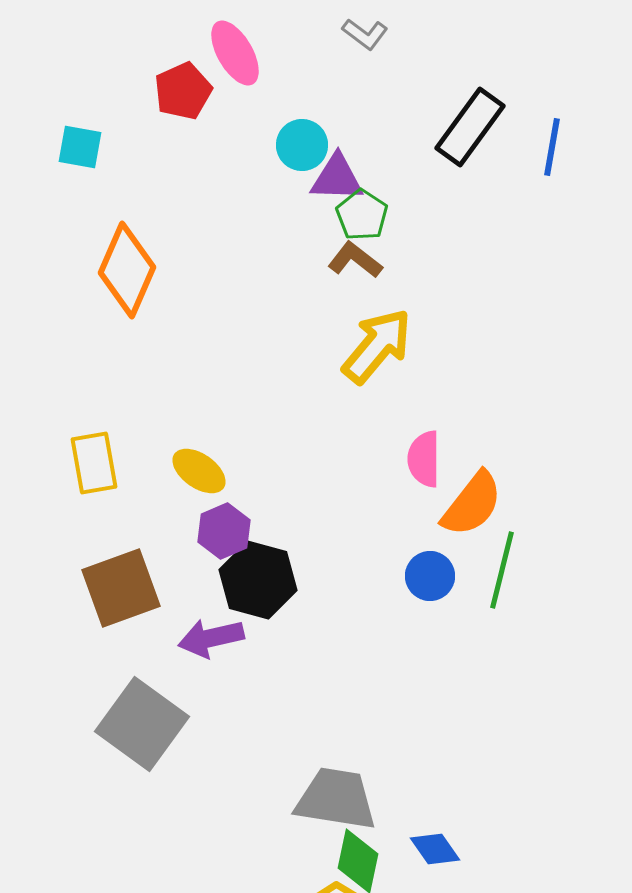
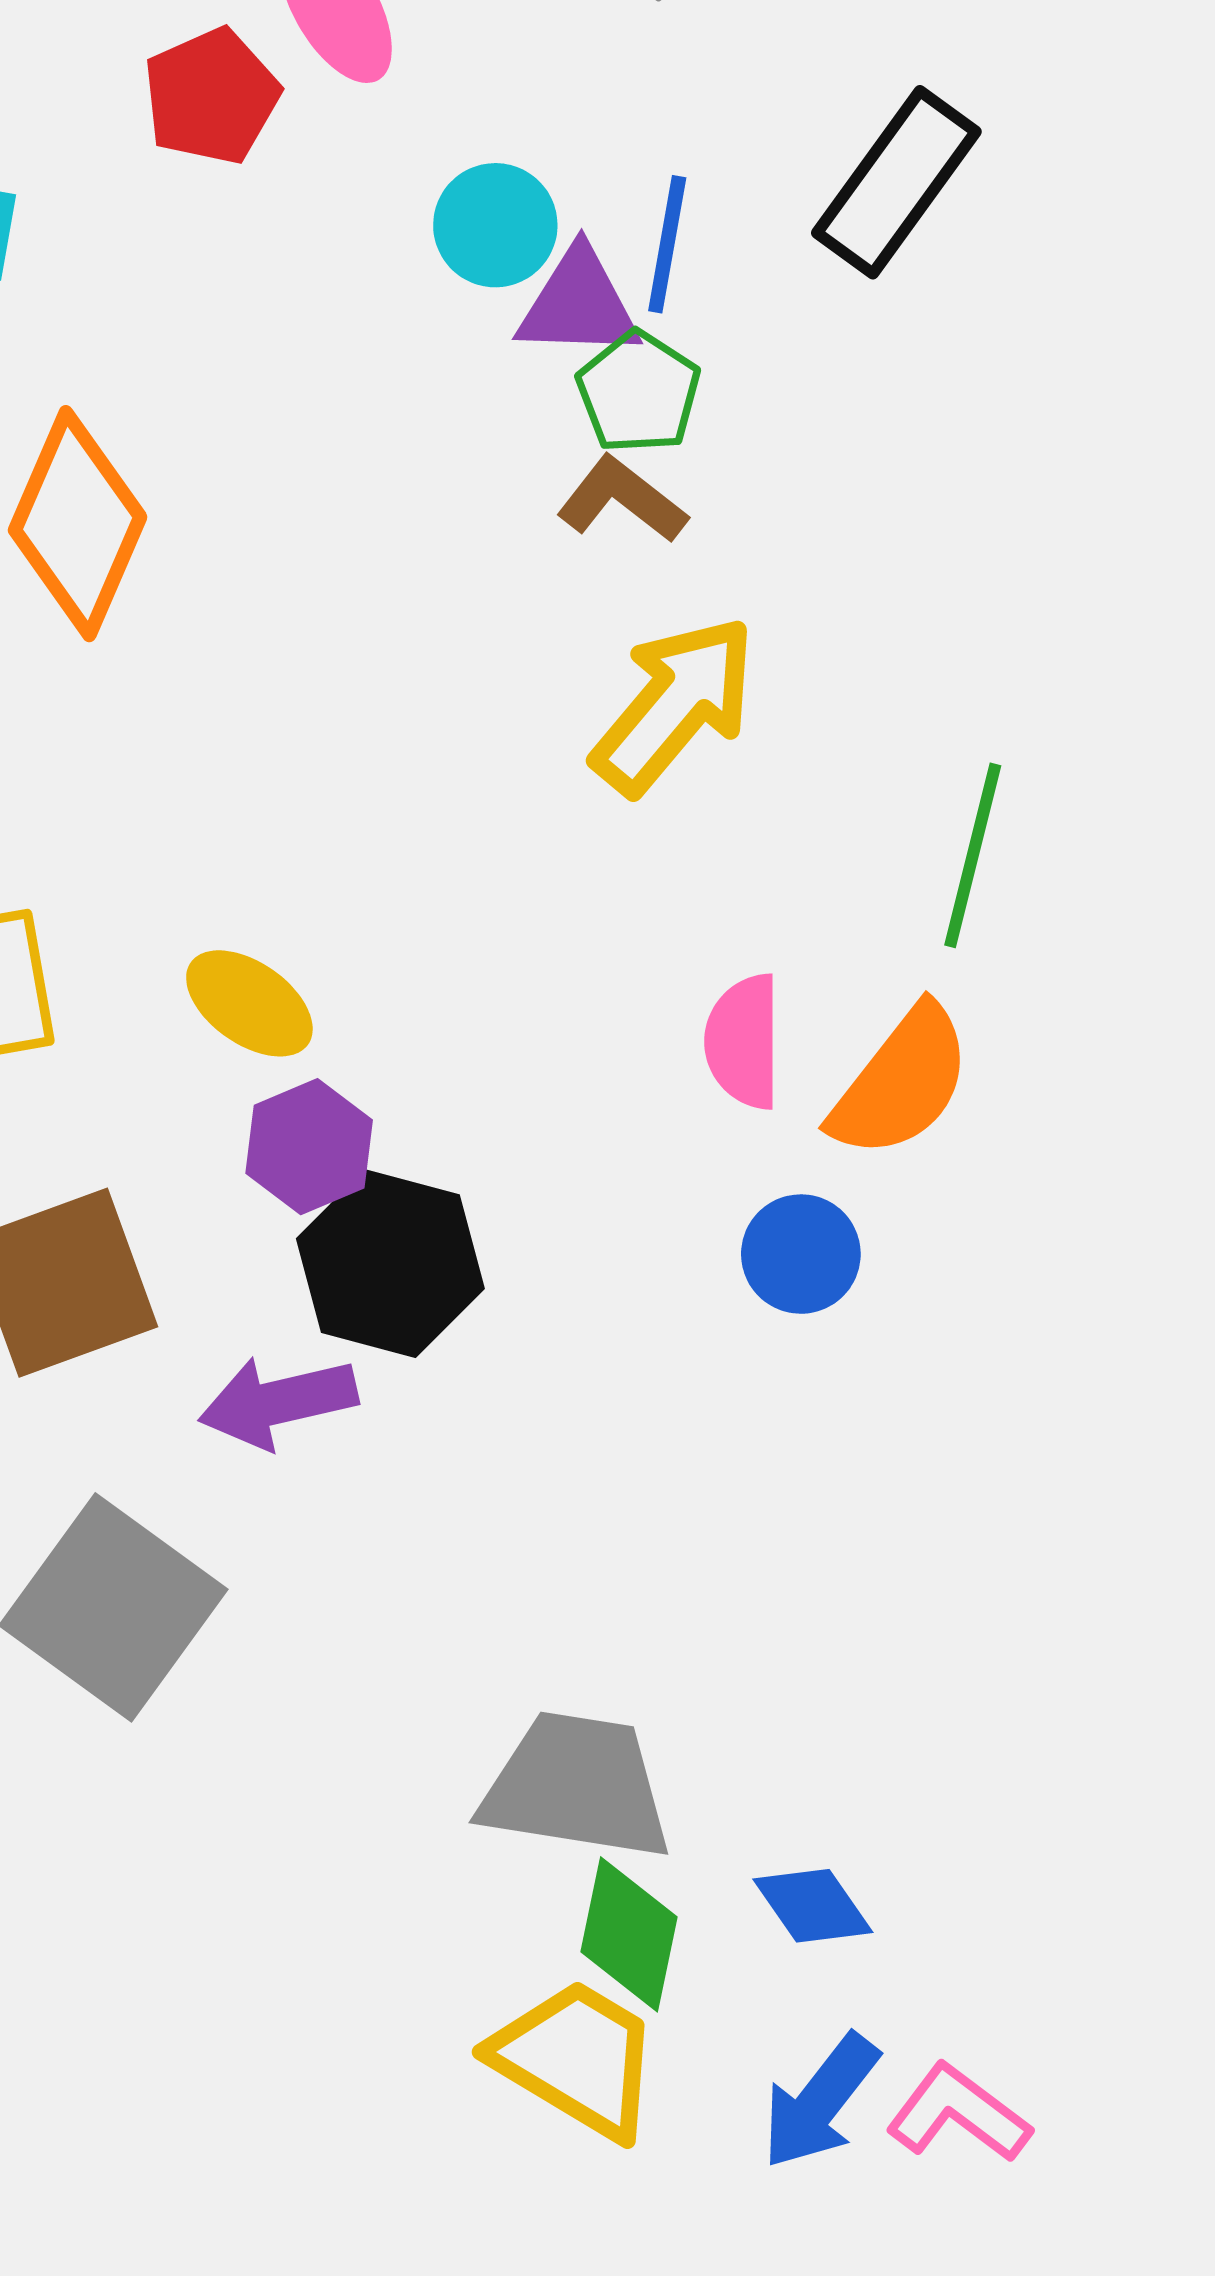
blue line: (552, 147) -> (667, 244), moved
pink semicircle: (424, 459) -> (744, 1042), moved
green line: (502, 570) -> (973, 855), moved

